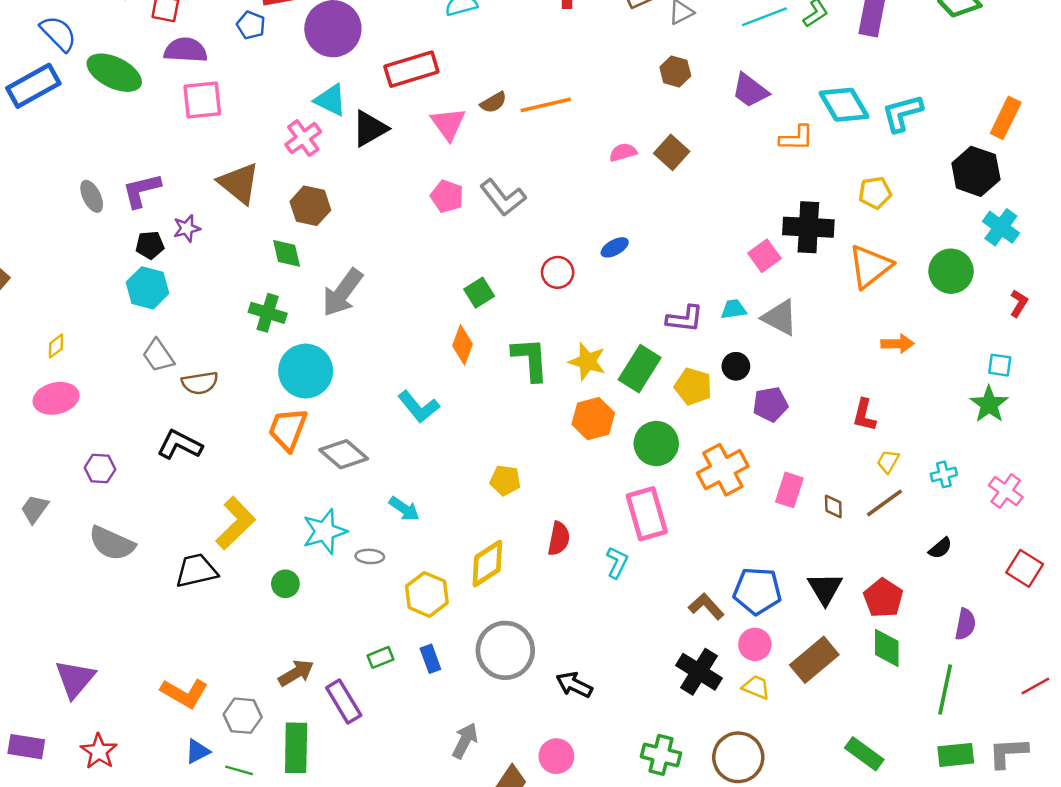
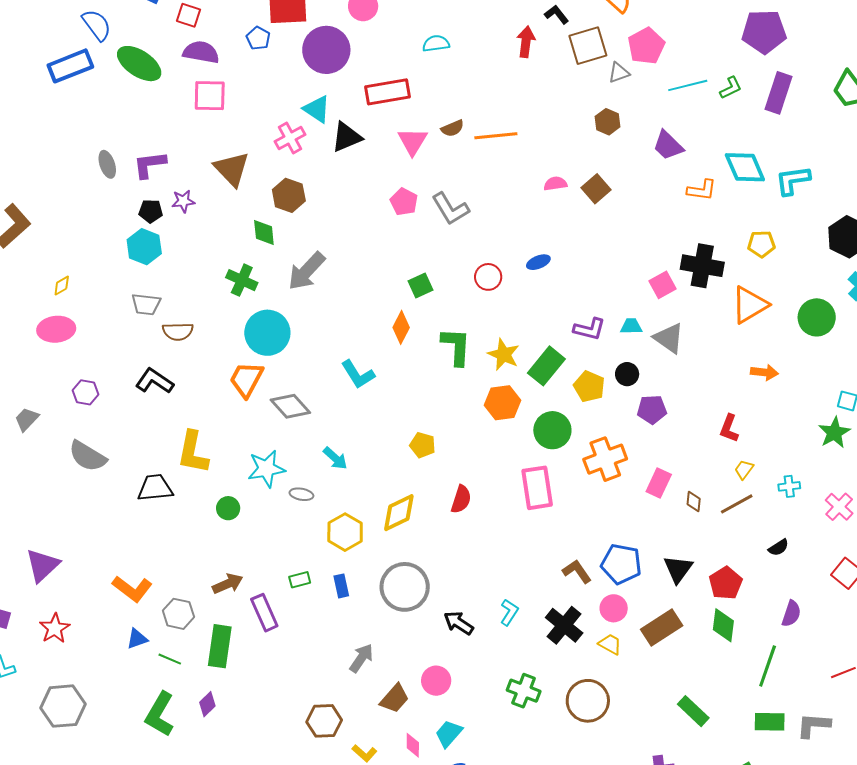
gray trapezoid: (158, 356) -> (146, 304), turned -56
yellow L-shape: (235, 523) -> (193, 452), turned 138
cyan L-shape: (617, 562) -> (509, 612), moved

